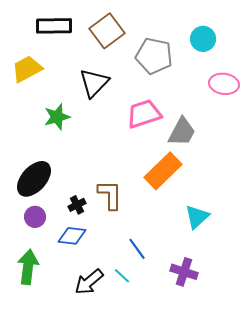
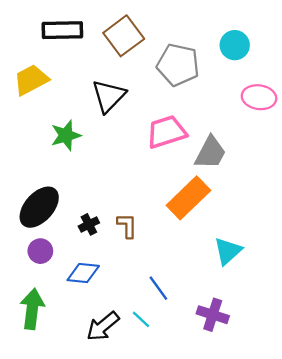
brown L-shape: (110, 195) -> (127, 226), size x0.7
black cross: (77, 205) -> (89, 224), moved

